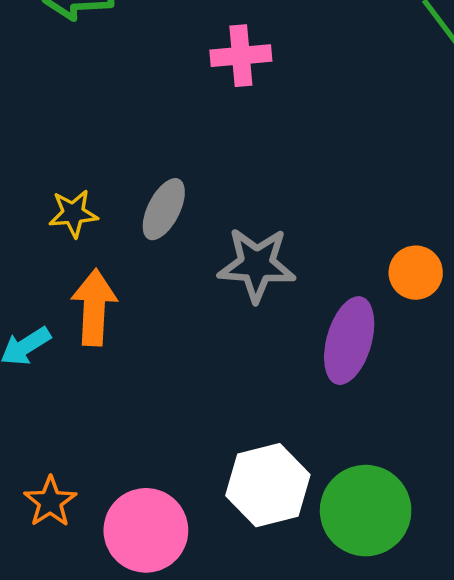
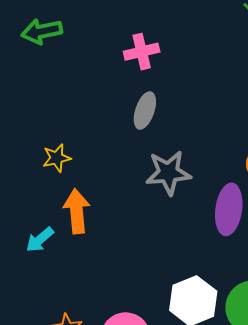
gray ellipse: (164, 209) -> (145, 111), moved

